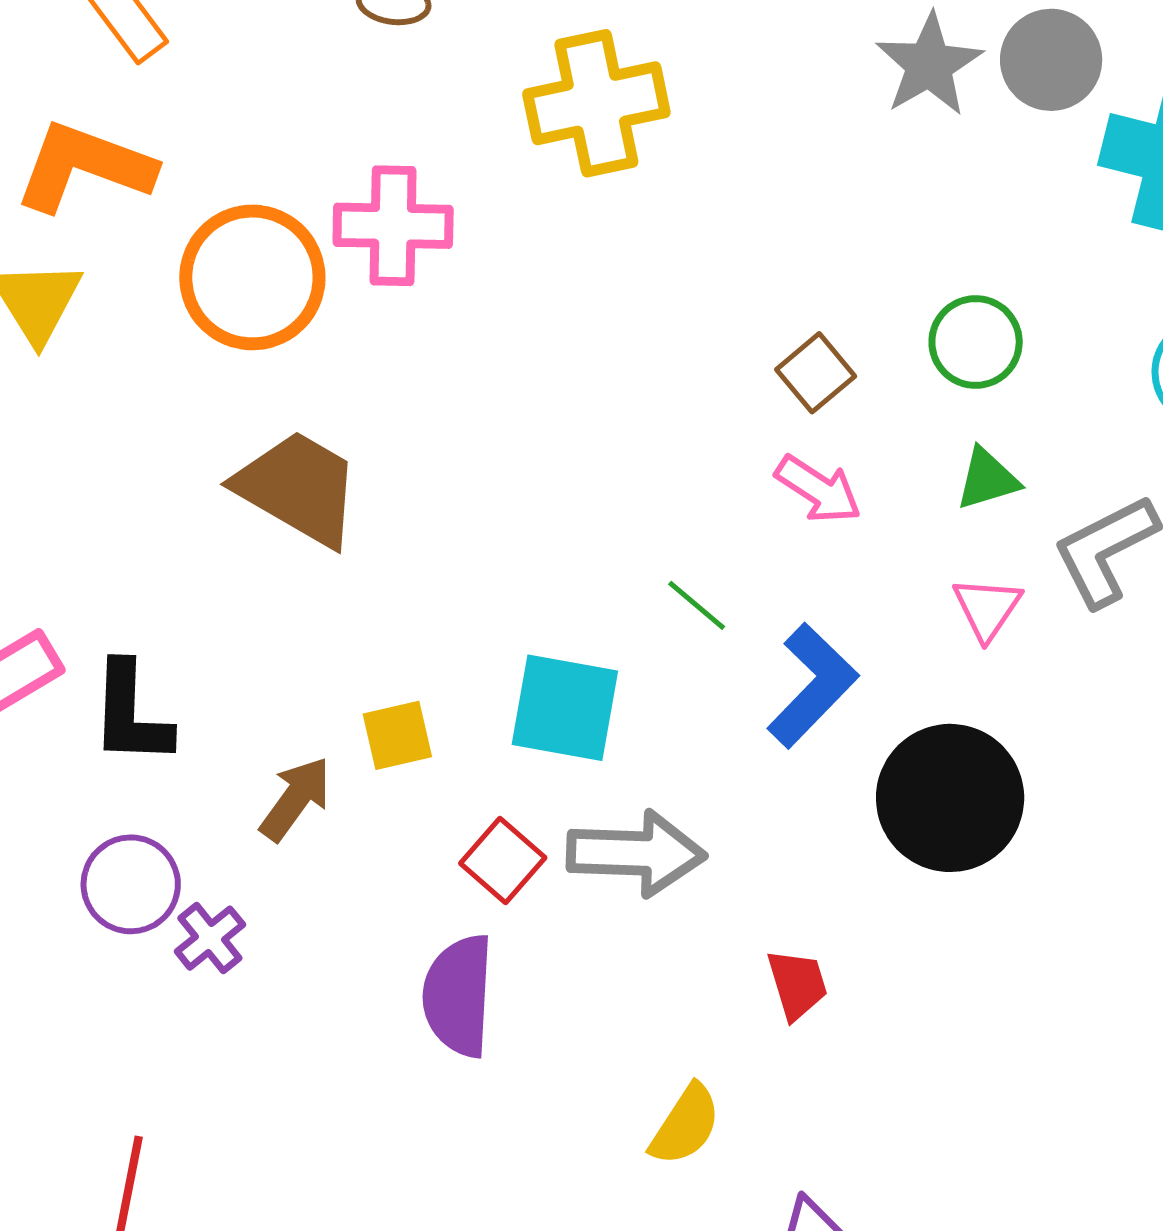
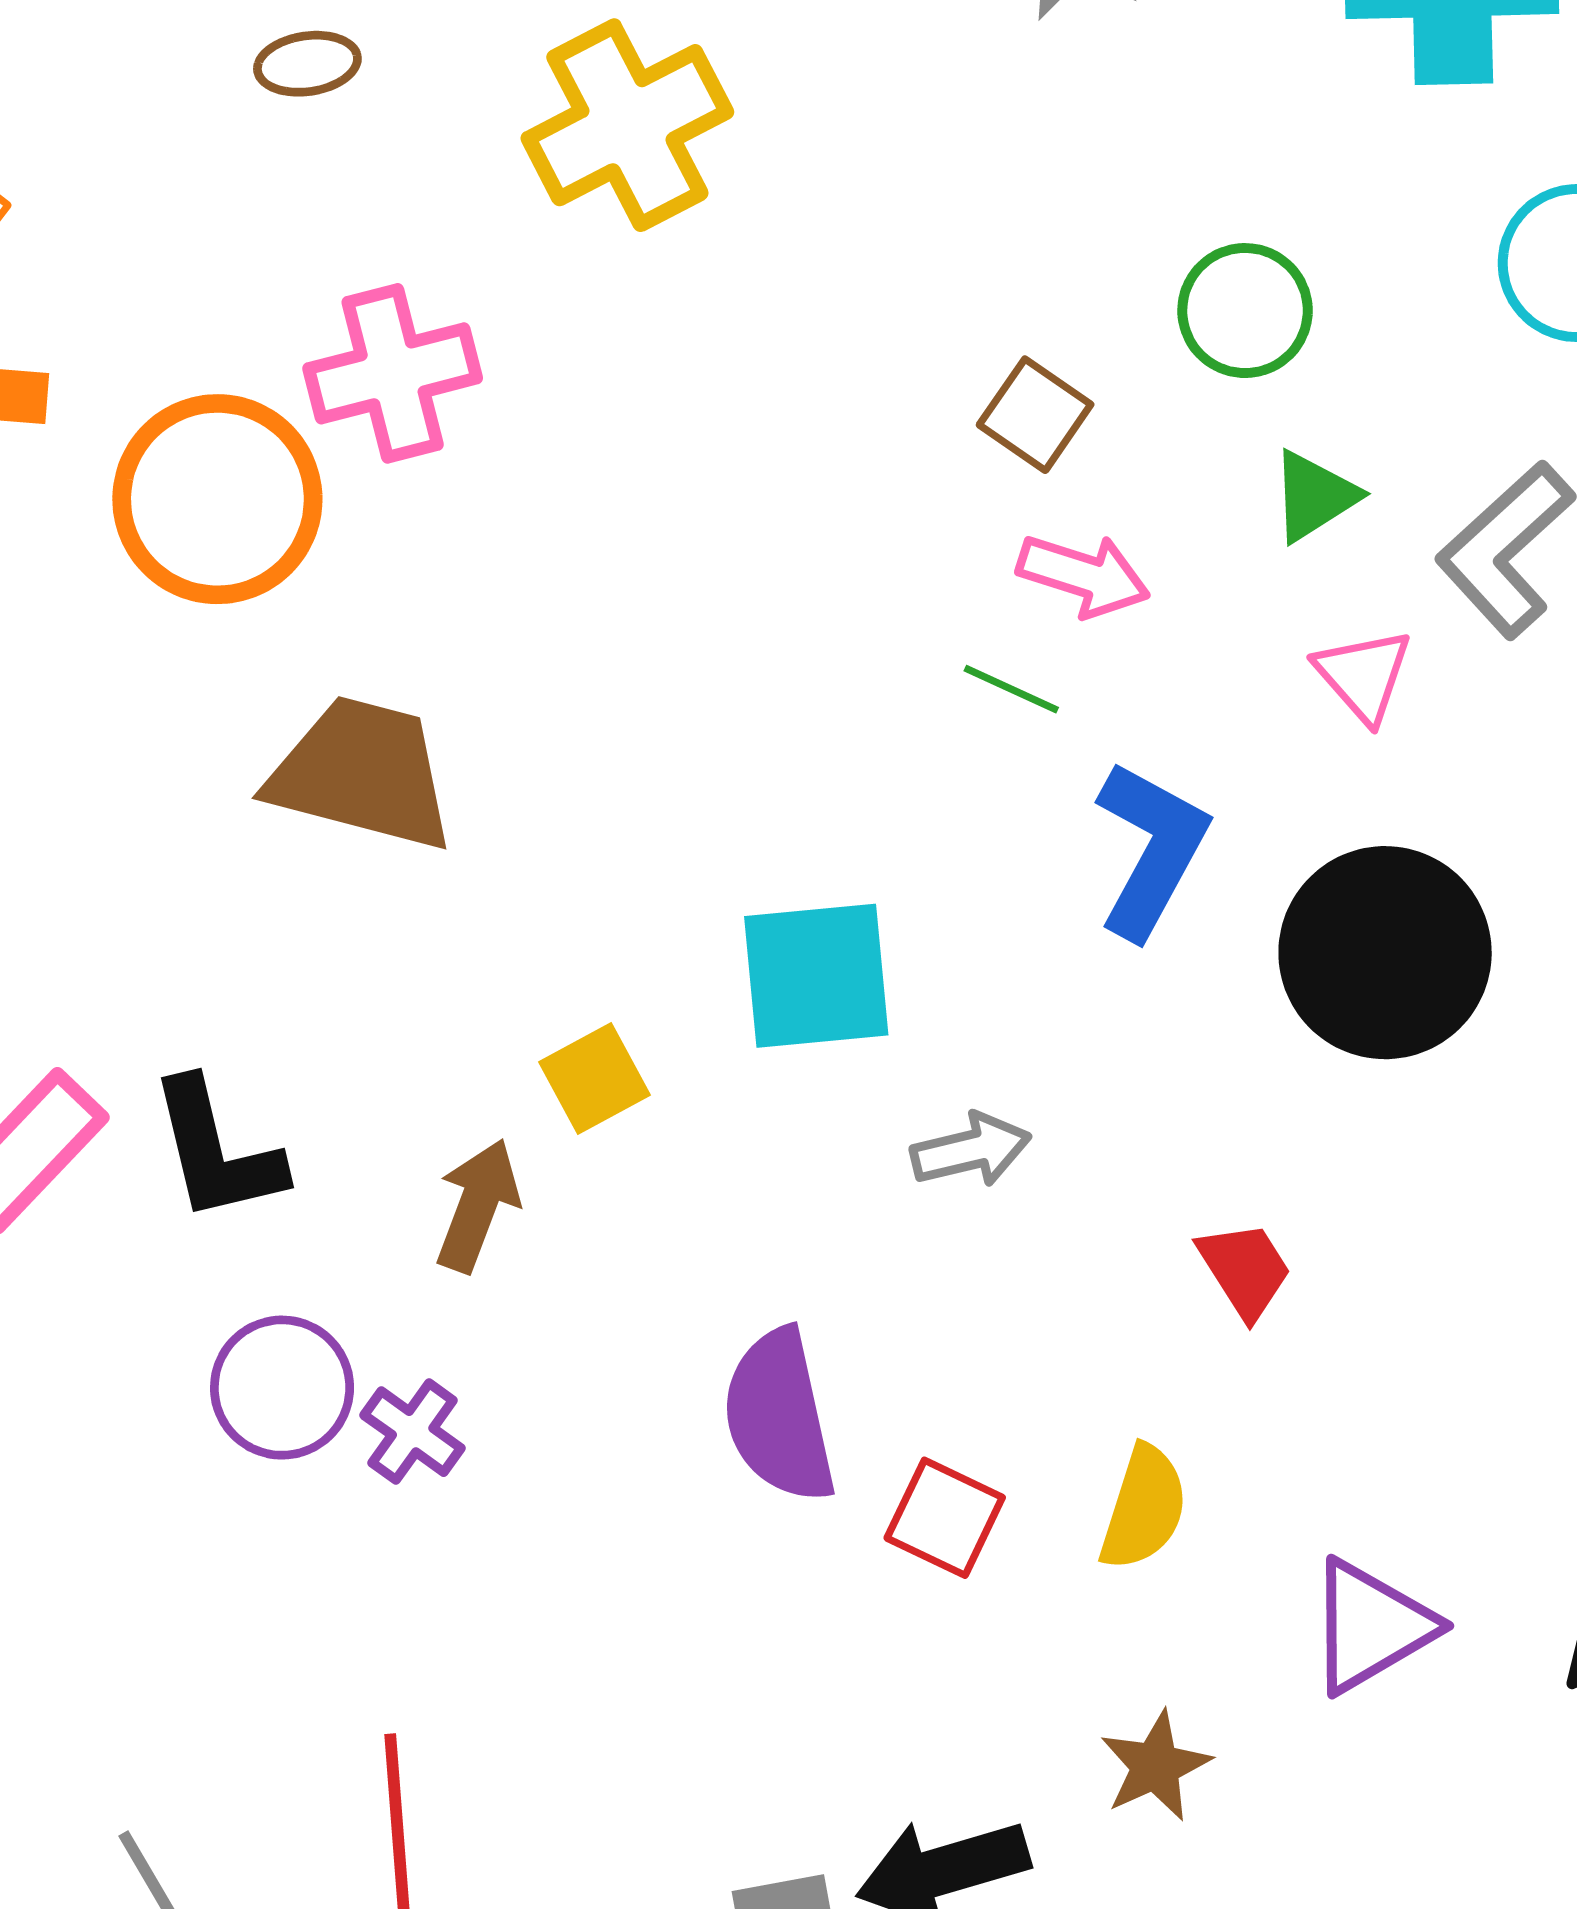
green line: (697, 605) -> (1011, 689), moved
gray arrow: (636, 853) -> (971, 1150), size x0.6
red square: (503, 861) -> (945, 1518), moved

